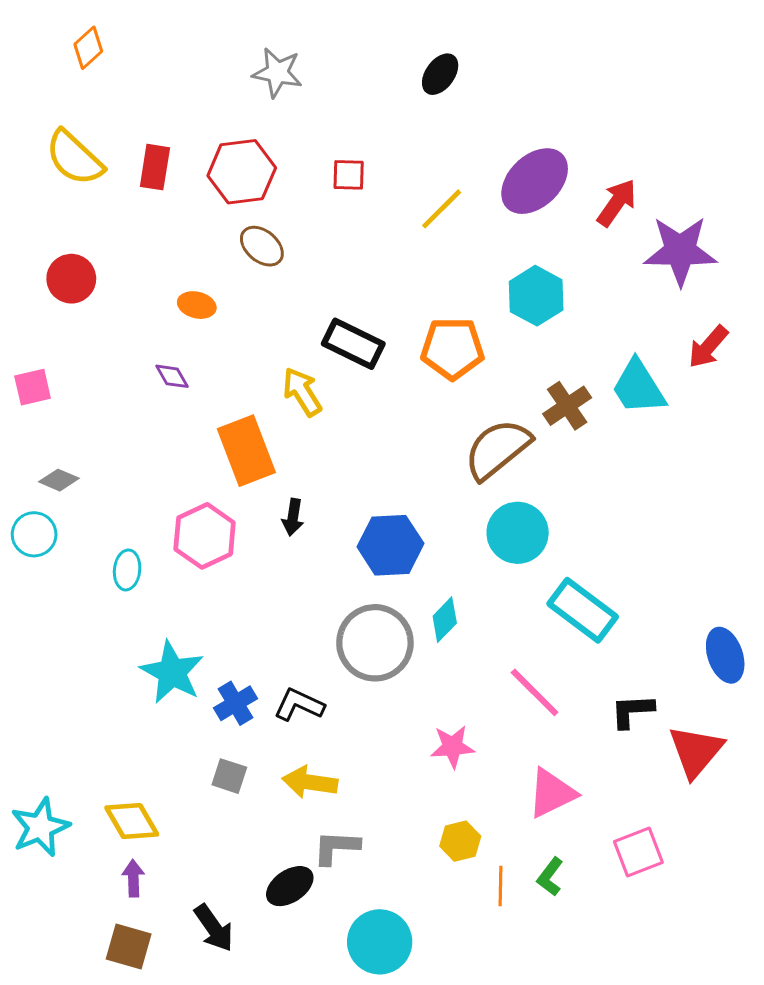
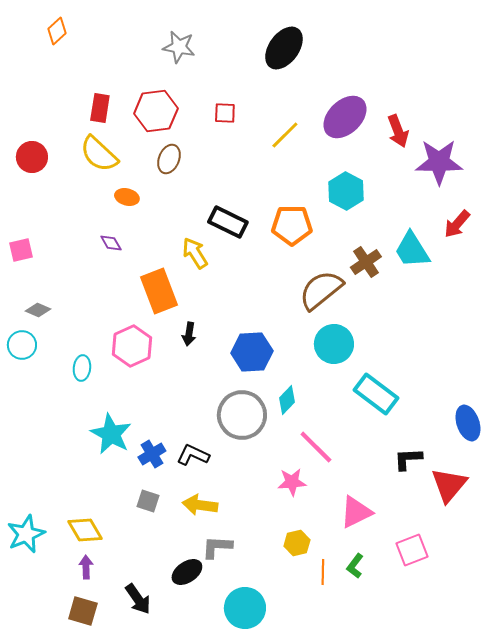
black ellipse: (440, 74) -> (284, 48), size x1.6
yellow semicircle: (74, 158) -> (99, 154), moved
red arrow: (617, 203) -> (398, 131), turned 124
brown ellipse: (262, 246) -> (169, 159), turned 72
red circle: (71, 279) -> (32, 157), moved
pink line: (535, 692) -> (316, 447), moved

